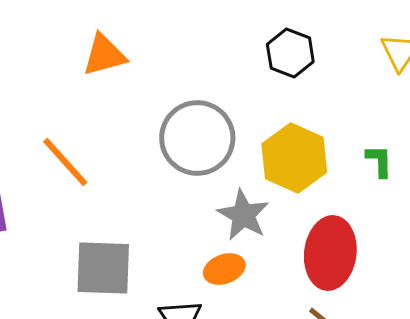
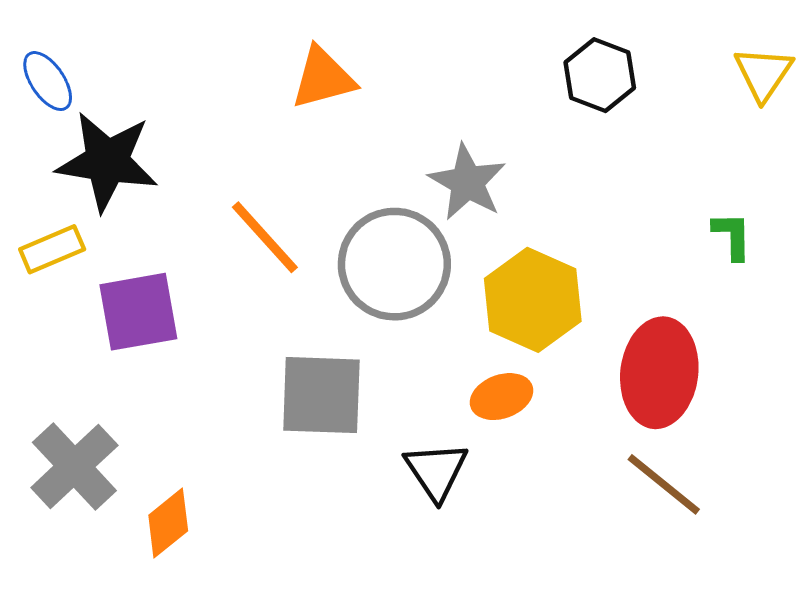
gray circle: (197, 138) -> (394, 264), moved
yellow hexagon: (294, 158) -> (533, 300), moved
gray star: (243, 215) -> (467, 182), moved

